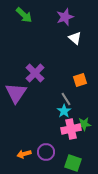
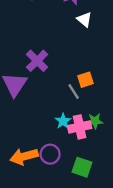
orange square: (80, 80) -> (86, 80), moved
cyan star: (64, 111) -> (63, 121), moved
orange arrow: (24, 154) -> (24, 157), size x1.6

